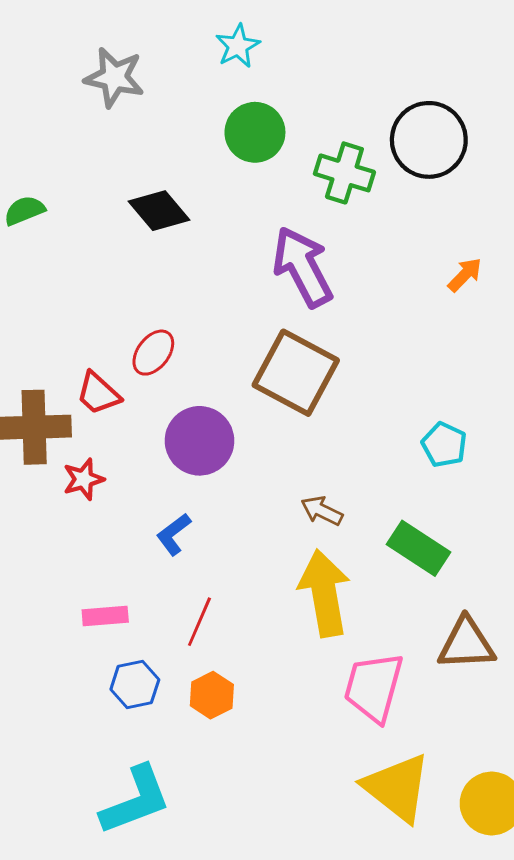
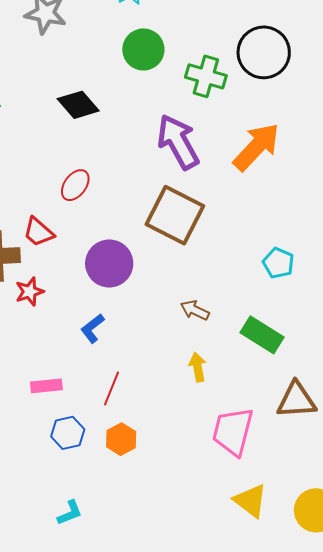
orange arrow: (465, 275) -> (257, 147), moved, size x2.0
red ellipse: (153, 353) -> (75, 185), moved
yellow arrow: (324, 593) -> (198, 367), size x0.5
yellow triangle: (397, 788) -> (250, 501), size x0.7
cyan L-shape: (136, 800) -> (70, 513), size x0.5

